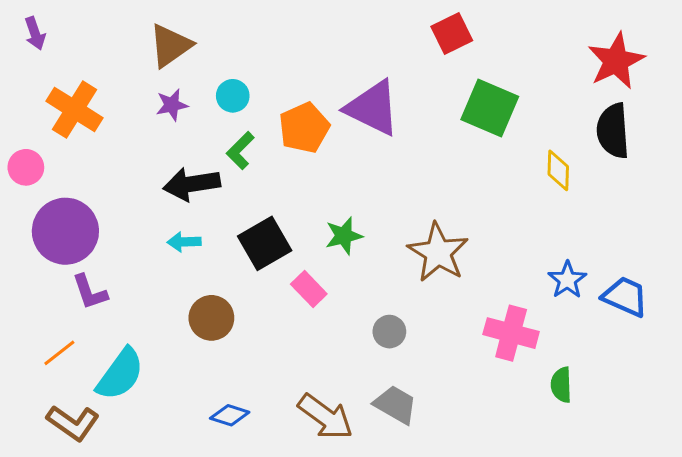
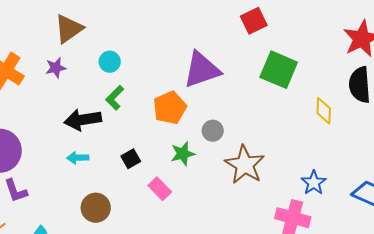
purple star: (172, 105) -> (56, 68), moved
purple triangle: (373, 108) -> (202, 70), turned -45
orange pentagon: (304, 128) -> (170, 108), moved
black square: (265, 243) -> (131, 159), size x0.6
blue star: (567, 280) -> (314, 183), moved
gray circle: (389, 332) -> (213, 131), moved

